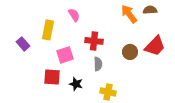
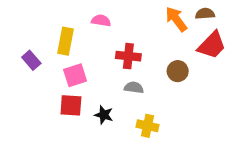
pink semicircle: (74, 15) -> (101, 21), turned -48
red trapezoid: (155, 46) -> (212, 45), moved
pink square: (65, 55) -> (75, 75), moved
gray semicircle: (98, 64) -> (134, 88), turned -80

